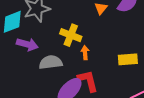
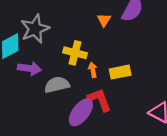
yellow rectangle: (128, 59) -> (120, 72), moved

